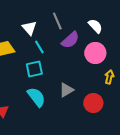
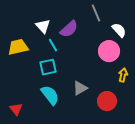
gray line: (57, 21) -> (96, 13), moved
white semicircle: (95, 26) -> (119, 30), moved
purple semicircle: (70, 40) -> (69, 29), moved

